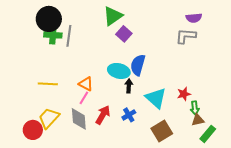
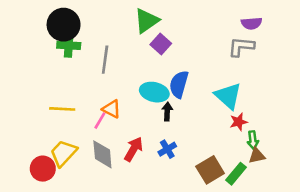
gray line: (69, 36) -> (105, 60), moved
pink line: (84, 98) -> (100, 121), moved
cyan triangle: (156, 98) -> (228, 96), moved
green rectangle: (208, 134) -> (236, 174), moved

